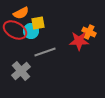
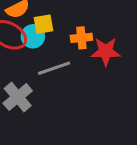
orange cross: (89, 32) -> (81, 38), moved, turned -32

